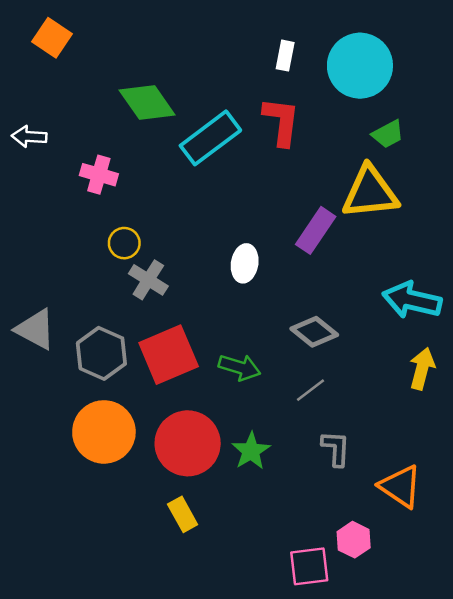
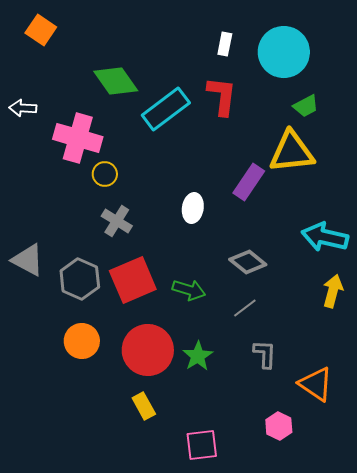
pink cross: (99, 175) -> (78, 138), size x1.6
yellow circle: (124, 243) -> (105, 174), moved
orange circle: (104, 432) -> (82, 341), size x0.7
pink square: (309, 566) -> (202, 445), moved

